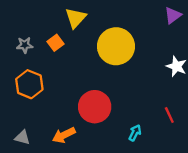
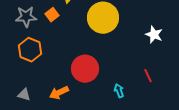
gray star: (25, 45) -> (26, 17), size x1.5
cyan arrow: (135, 133) -> (119, 91), turned -48

